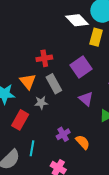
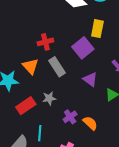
yellow rectangle: (96, 37) -> (97, 29), moved
gray star: (41, 103) -> (49, 98), moved
red rectangle: (20, 120) -> (26, 106), turned 30

